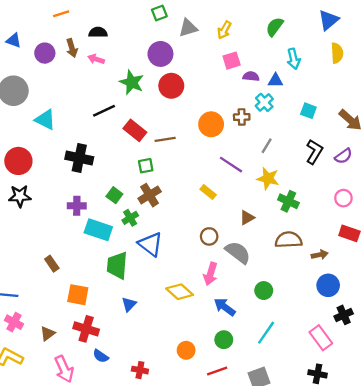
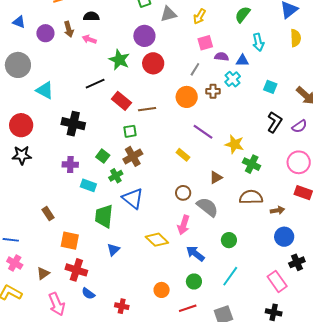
gray line: (267, 146) -> (195, 69), moved
pink circle: (343, 198) -> (299, 162), size x1.5
cyan rectangle: (98, 230) -> (88, 185), size x0.7

